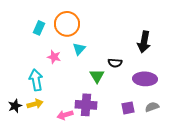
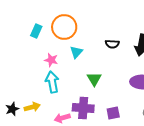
black semicircle: (115, 63) -> (112, 44), moved
cyan arrow: (36, 80) -> (52, 82), moved
purple square: (128, 108) -> (113, 113), moved

